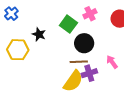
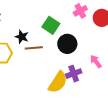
pink cross: (90, 14) -> (80, 11), moved
brown line: (79, 62) -> (34, 48), moved

